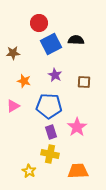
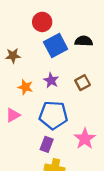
purple star: (55, 75) -> (51, 80), moved
brown square: (84, 82) -> (83, 83), moved, turned -32
purple rectangle: (51, 132) -> (47, 144), moved, turned 40

